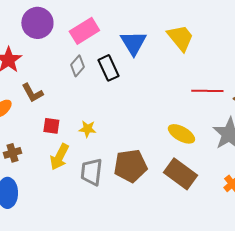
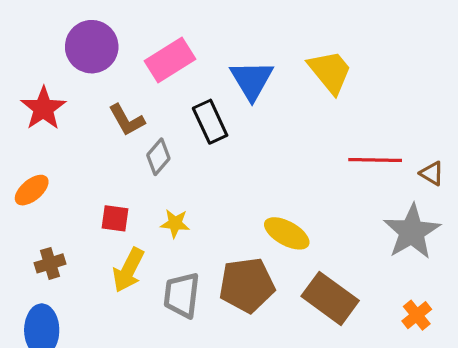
gray diamond: (77, 66) -> (158, 157), moved
brown L-shape: (32, 93) -> (127, 120), moved
yellow ellipse: (181, 134) -> (287, 233), moved

